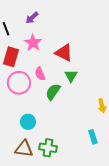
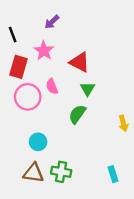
purple arrow: (32, 18) -> (52, 22), moved
green semicircle: (53, 92) -> (77, 114), moved
cyan rectangle: (93, 137) -> (113, 174), moved

